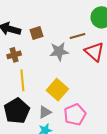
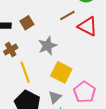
gray star: (59, 51) -> (47, 46), moved

